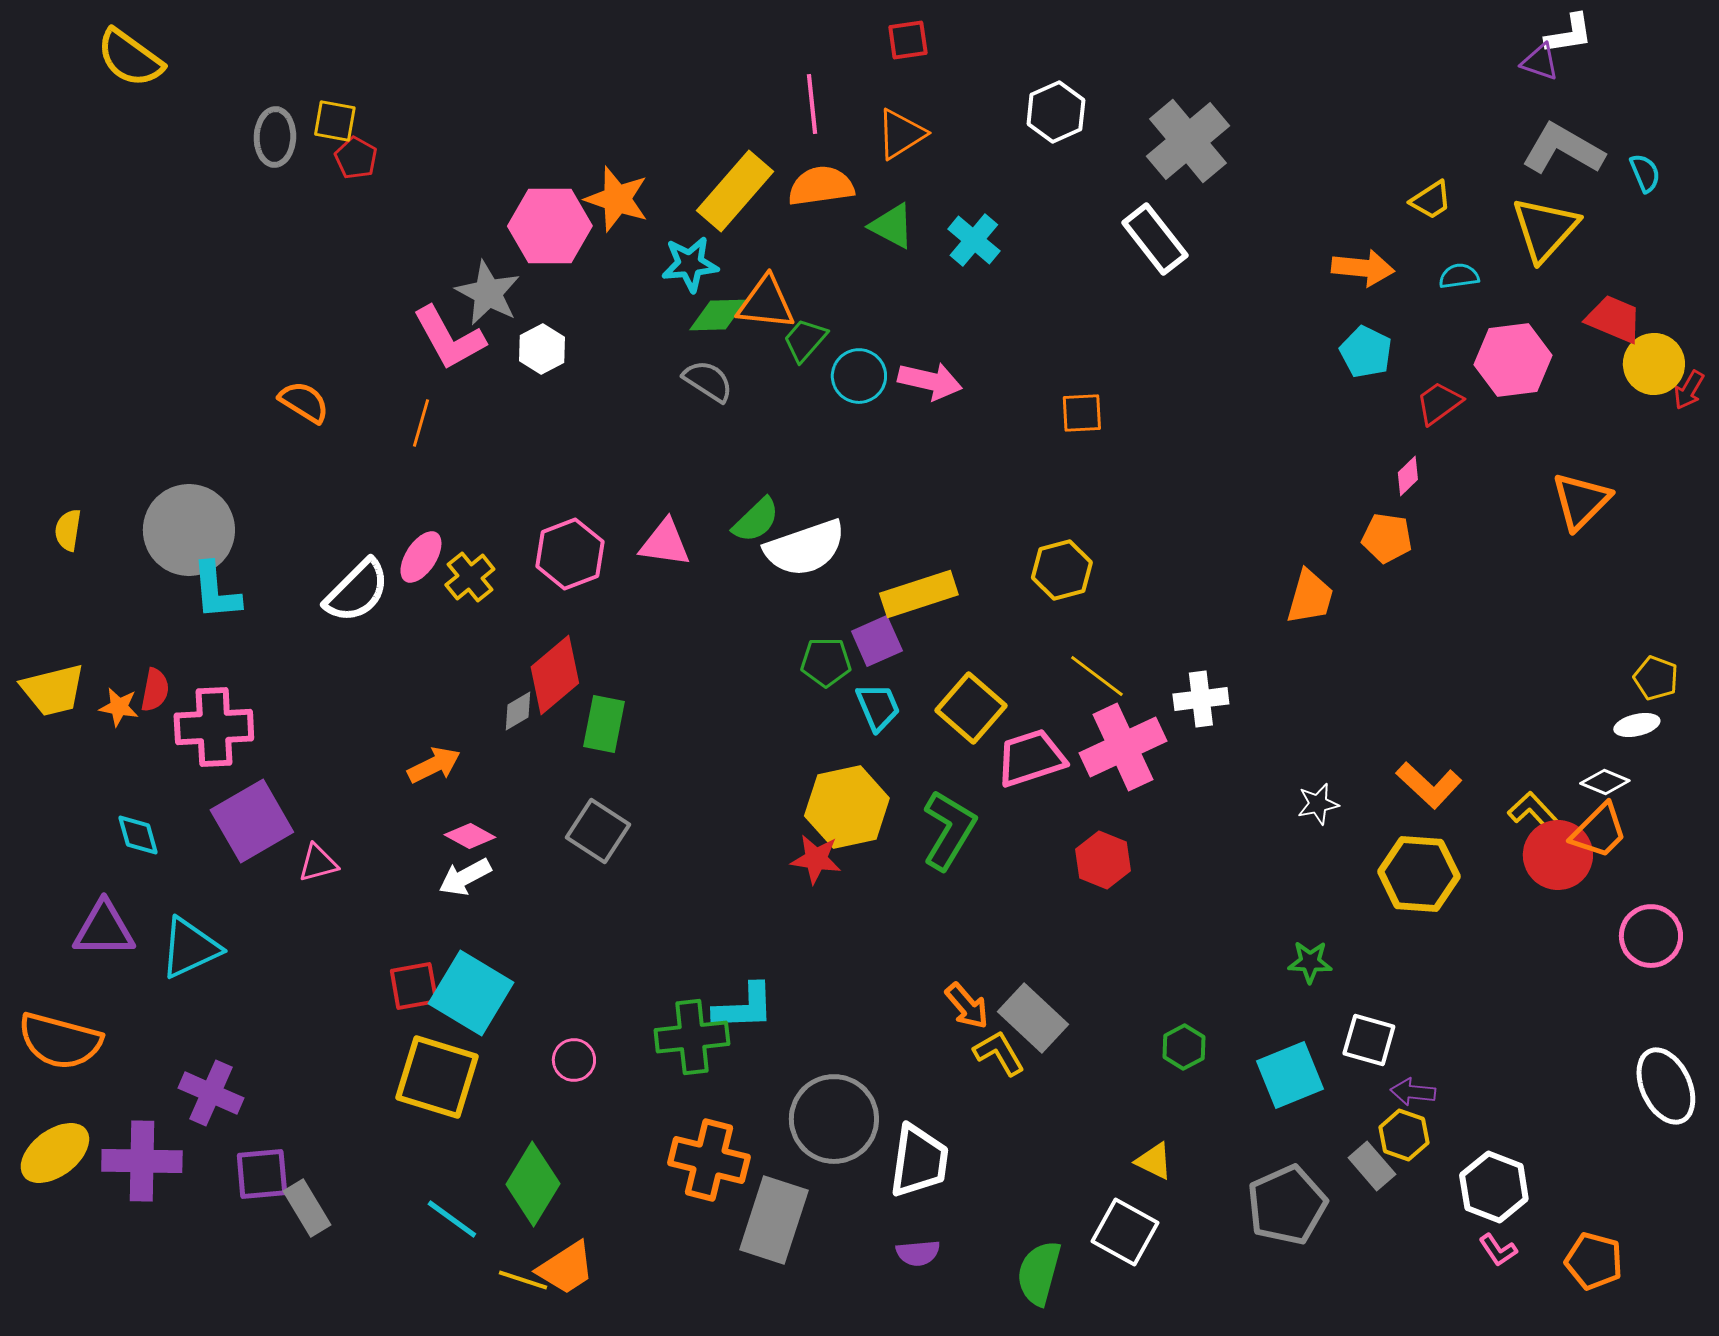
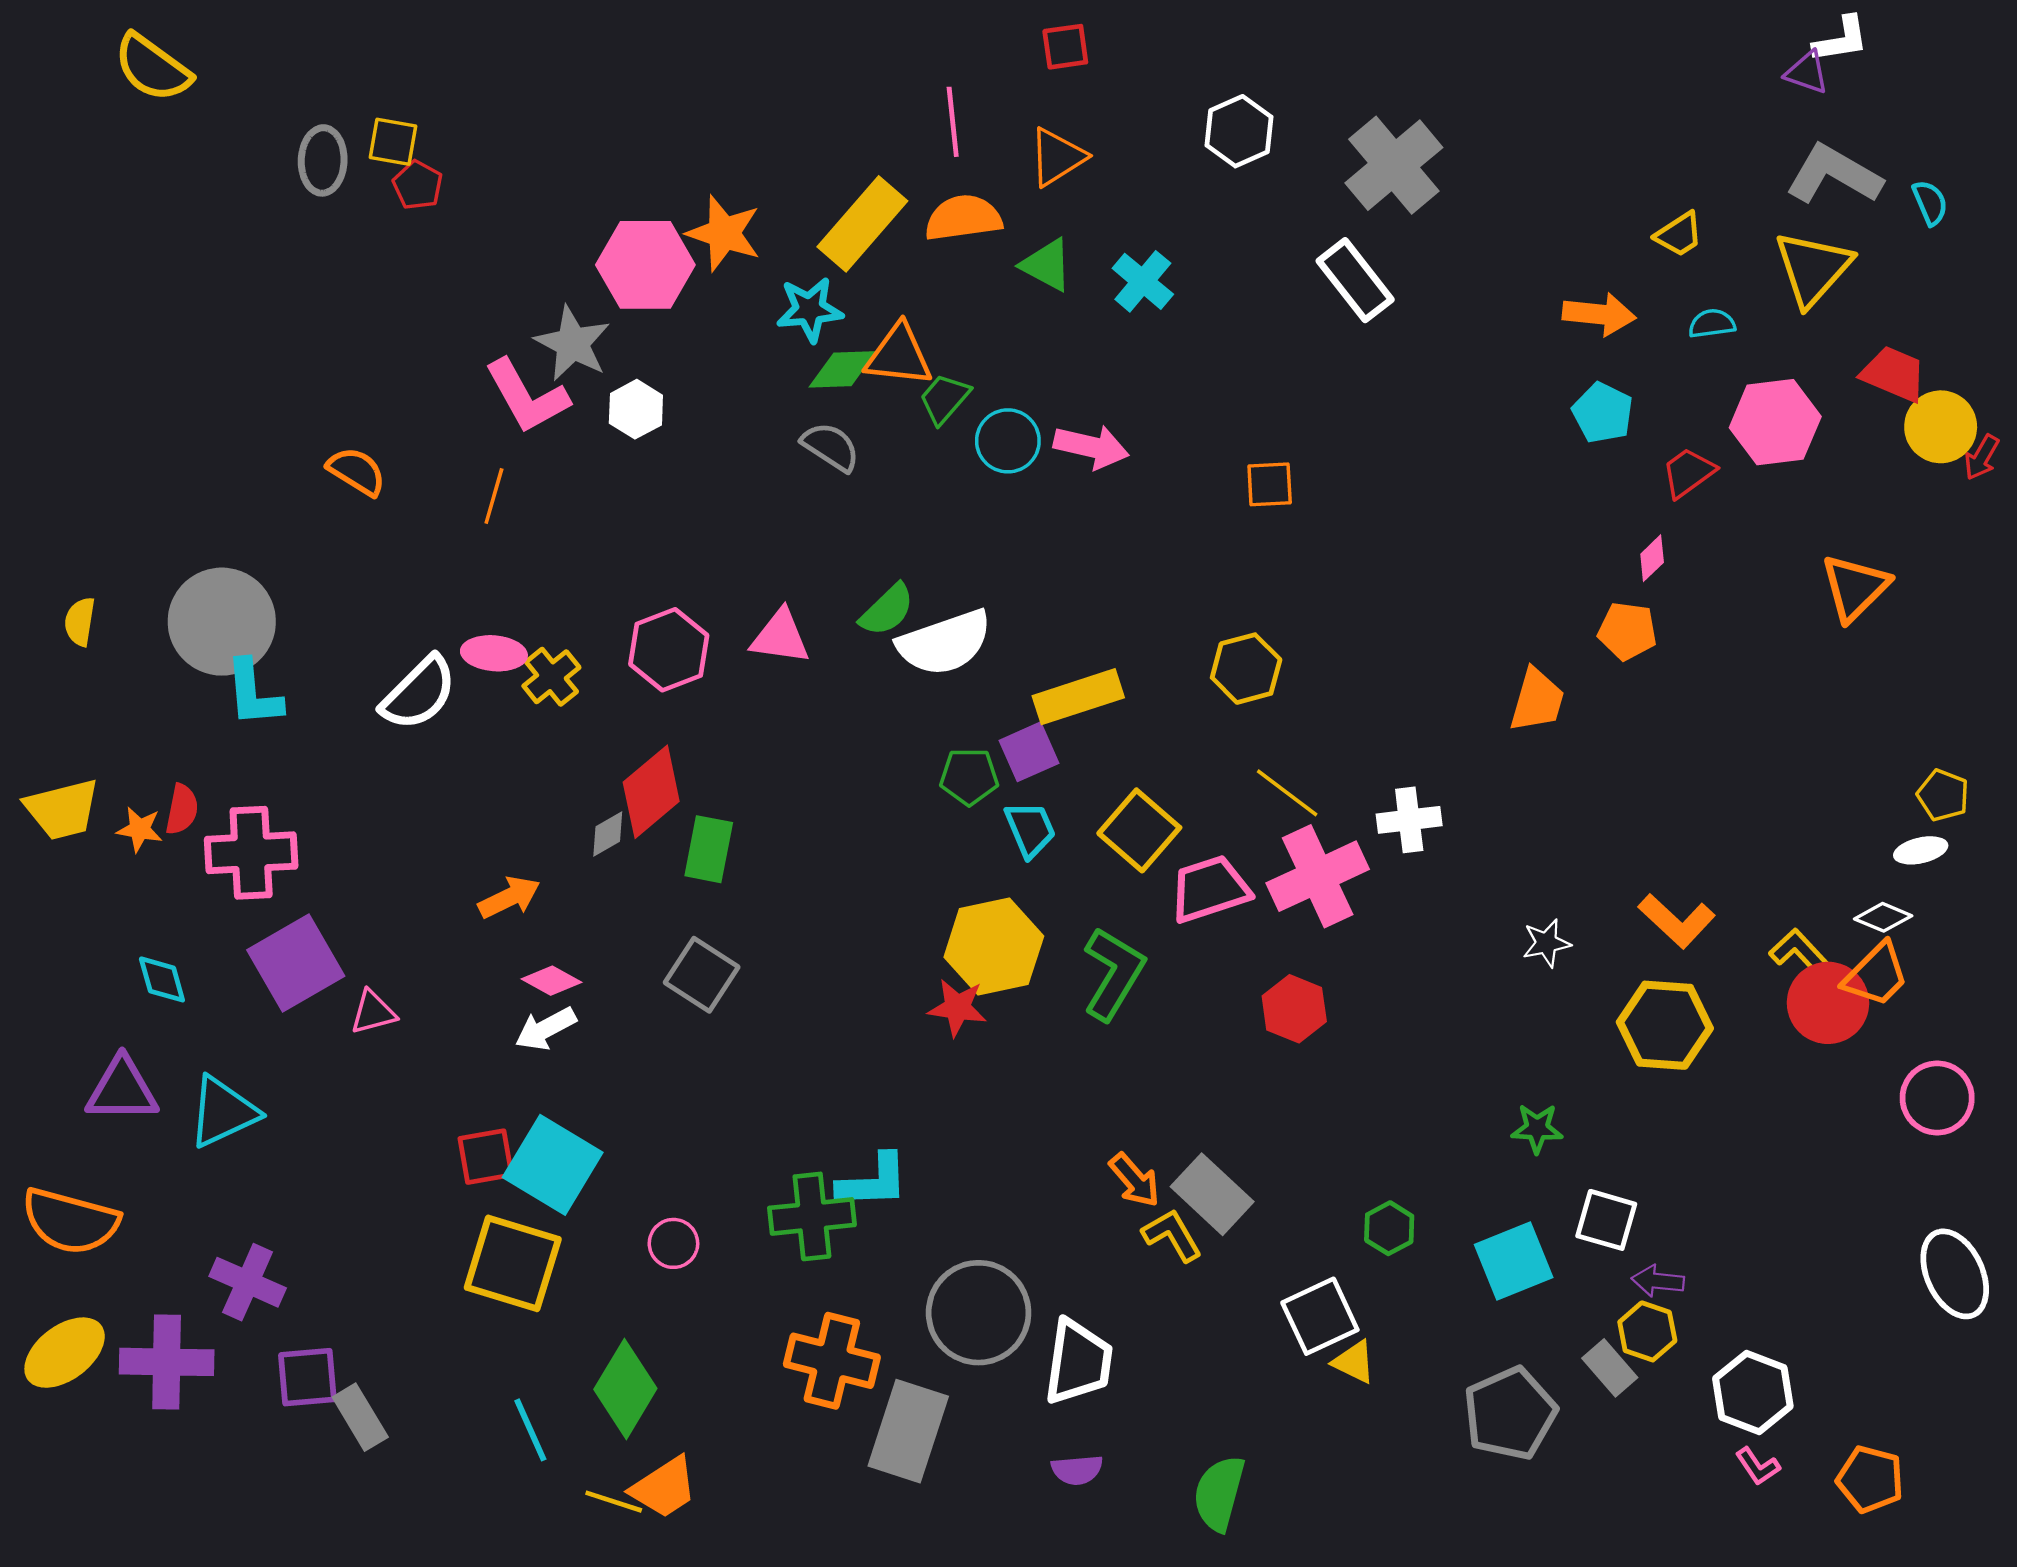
pink ellipse: (421, 557) -> (494, 653), turned 62
cyan line: (452, 1219) -> (530, 1430), turned 30
white square: (1125, 1232) -> (1320, 1316), moved, turned 36

